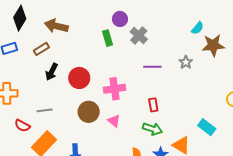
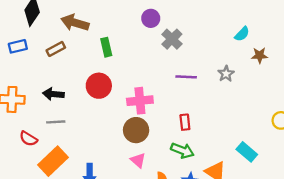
green rectangle: (107, 38) -> (106, 47), moved
brown star: (213, 45) -> (260, 55), size x0.6
black arrow: (52, 72) -> (53, 94), moved, turned 66
brown circle: (89, 112) -> (136, 130), moved
pink triangle: (114, 121) -> (138, 160), moved

